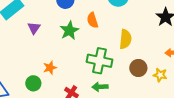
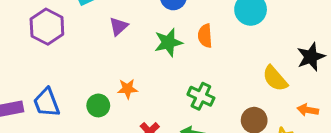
yellow semicircle: (125, 39) -> (275, 78), moved, turned 120
green cross: (99, 61) -> (201, 96), size x0.7

